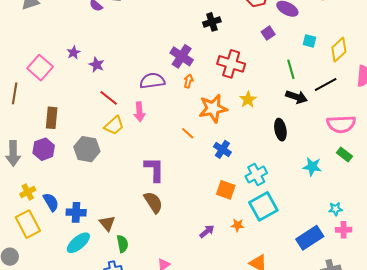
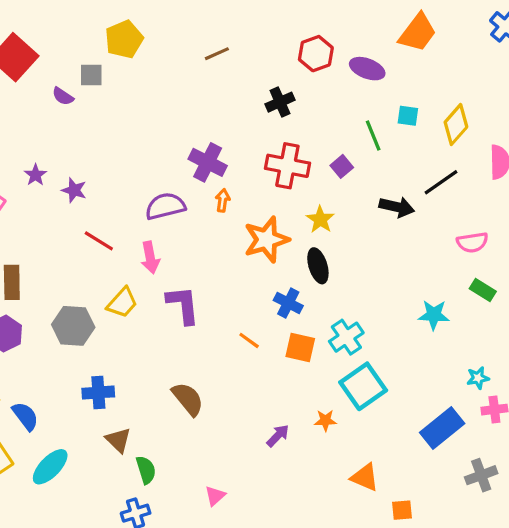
black cross: (212, 22) -> (280, 102), moved
purple square: (268, 33) -> (342, 166), moved
green line: (291, 69) -> (373, 136), moved
pink semicircle: (341, 124) -> (472, 242), size x0.7
yellow trapezoid: (114, 126) -> (122, 303), moved
black ellipse: (280, 130) -> (318, 266), moved
orange line: (188, 133) -> (249, 340), moved
purple L-shape: (154, 169) -> (183, 305), moved
orange square: (226, 190) -> (300, 347), moved
blue cross: (76, 212) -> (98, 393), moved
cyan ellipse: (78, 243) -> (50, 467), moved

